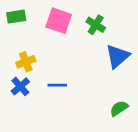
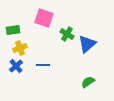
green rectangle: (16, 17) -> (13, 30), moved
green cross: (96, 25) -> (67, 34), moved

